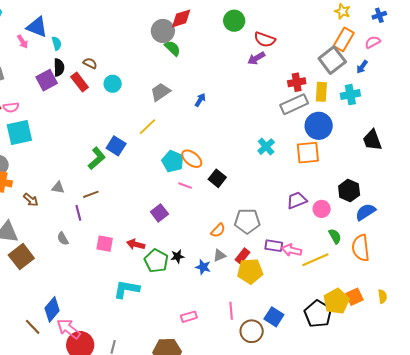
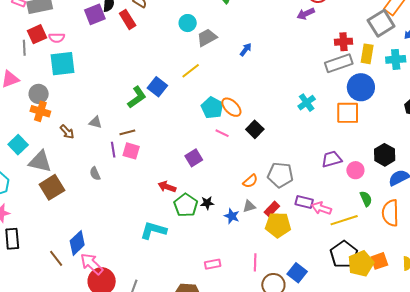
cyan circle: (113, 84) -> (188, 23), moved
pink square: (105, 244) -> (131, 151), moved
black pentagon: (318, 314) -> (344, 254), moved

